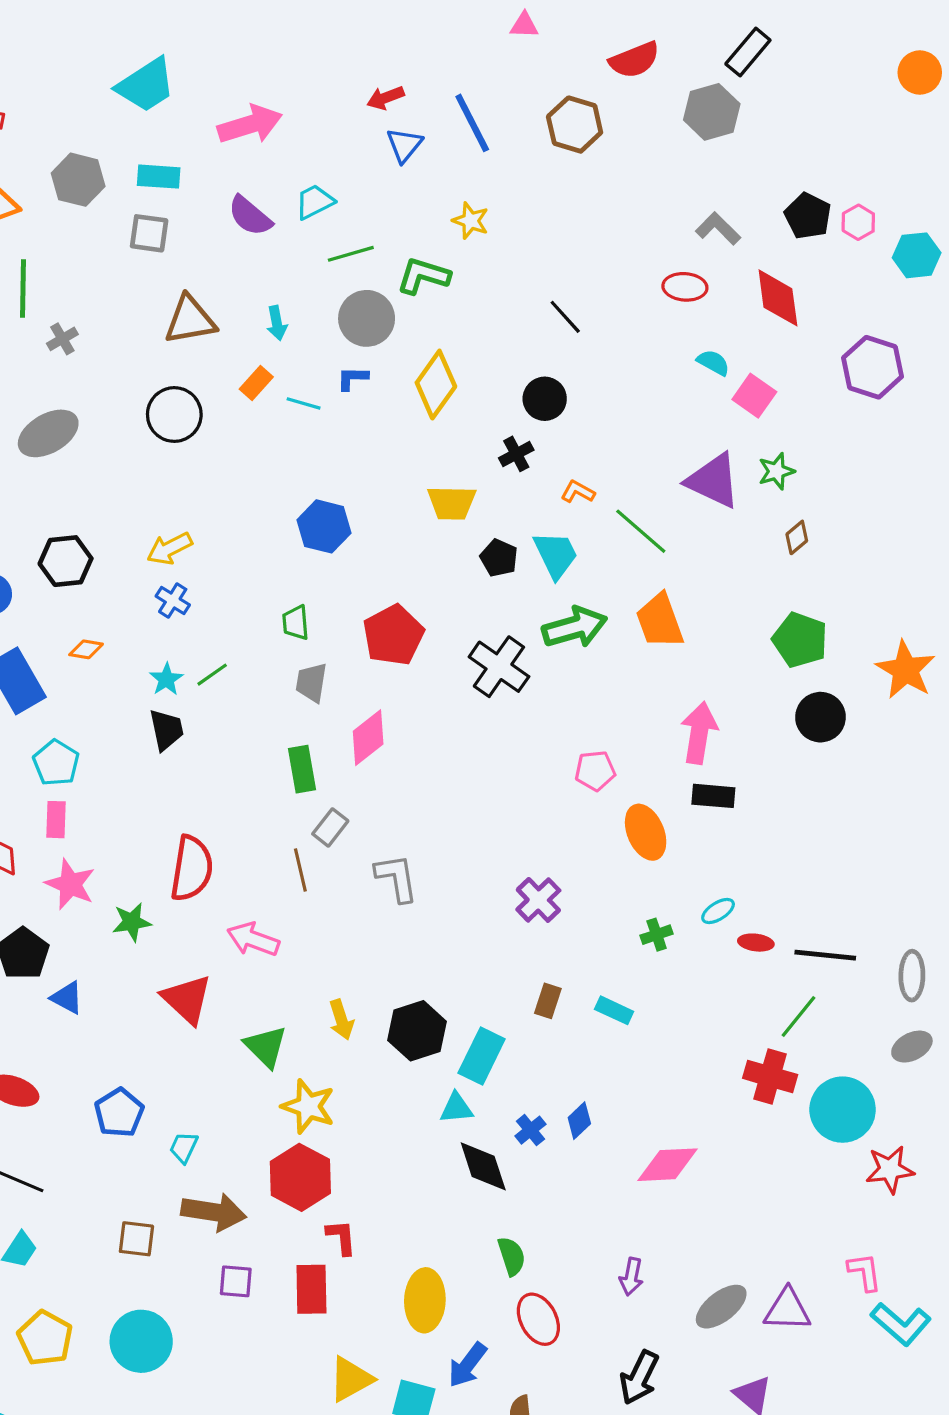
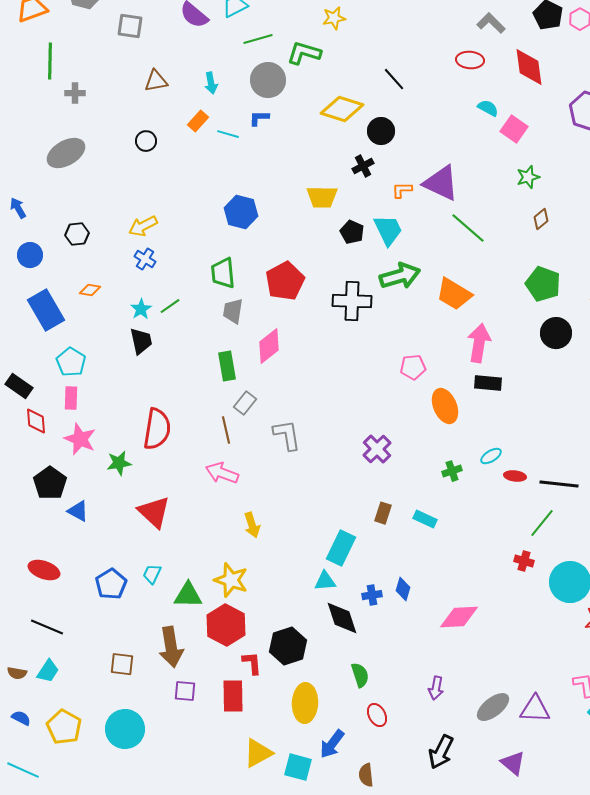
yellow star: (471, 221) -> (334, 18), turned -30
brown triangle: (190, 320) -> (156, 81), size x0.7
gray cross: (62, 339) -> (75, 93), turned 30
yellow diamond: (436, 385) -> (342, 109), moved, turned 72
black circle: (174, 415) -> (146, 141), size x0.6
purple triangle: (713, 481) -> (441, 183), moved
orange L-shape: (578, 492) -> (402, 190), turned -30
green line: (641, 531) -> (468, 228), moved
black hexagon: (66, 561) -> (77, 234), size x0.7
orange trapezoid: (660, 621) -> (454, 294), moved, turned -39
green trapezoid: (296, 623) -> (223, 273), size x1.4
black cross: (499, 667) -> (352, 301), turned -33
pink arrow: (253, 939) -> (222, 473), moved
black hexagon: (417, 1031) -> (288, 646), moved
green triangle: (266, 1047) -> (188, 595), moved, turned -44
red cross: (770, 1076) -> (524, 561), size x0.6
blue diamond: (579, 1121) -> (403, 589), turned -30
blue cross: (530, 1130) -> (372, 595), turned 30
cyan trapezoid: (184, 1147) -> (152, 574), moved
brown arrow: (214, 1212) -> (171, 647), turned 72
red ellipse: (538, 1319) -> (377, 715), size x0.7

